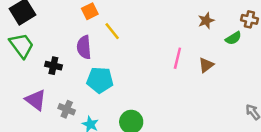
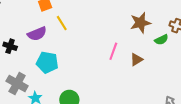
brown star: (206, 21) -> (140, 23), size x1.5
purple semicircle: (84, 47) -> (37, 34), turned -114
gray cross: (67, 109) -> (17, 84), size x1.5

